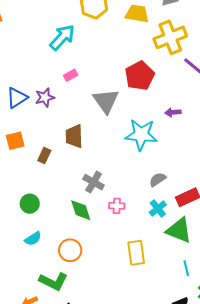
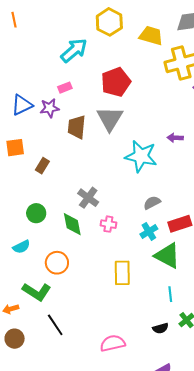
pink rectangle: (71, 75) -> (65, 88), moved
red pentagon: (140, 76) -> (116, 82), moved
brown trapezoid: (74, 136) -> (77, 127), moved
green circle: (30, 204) -> (36, 213), moved

